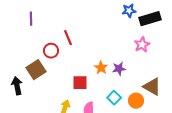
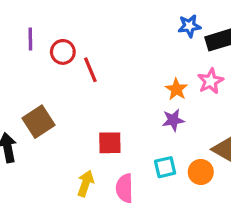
red circle: (51, 51) -> (63, 52), moved
orange star: (101, 68) -> (176, 89), moved
cyan square: (114, 98) -> (165, 167), turned 32

